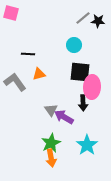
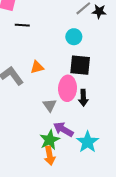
black line: (28, 54) -> (22, 25), moved
pink ellipse: (92, 87) -> (68, 88), moved
purple arrow: (64, 117) -> (63, 129), moved

